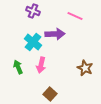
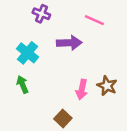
cyan cross: (33, 42) -> (28, 53), moved
pink arrow: (41, 65) -> (82, 89), moved

